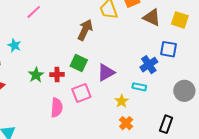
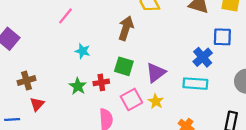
cyan star: (14, 45) -> (83, 51), moved
cyan rectangle: (139, 87) -> (195, 84), size x1.5
yellow star: (122, 101) -> (156, 101), moved

